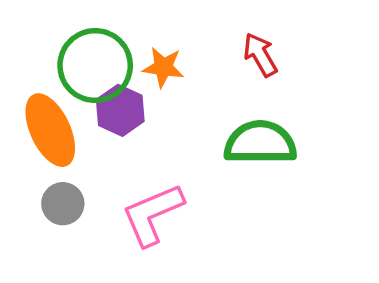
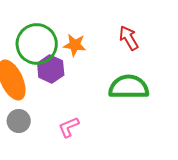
pink L-shape: (153, 214) -> (69, 127), size x0.6

